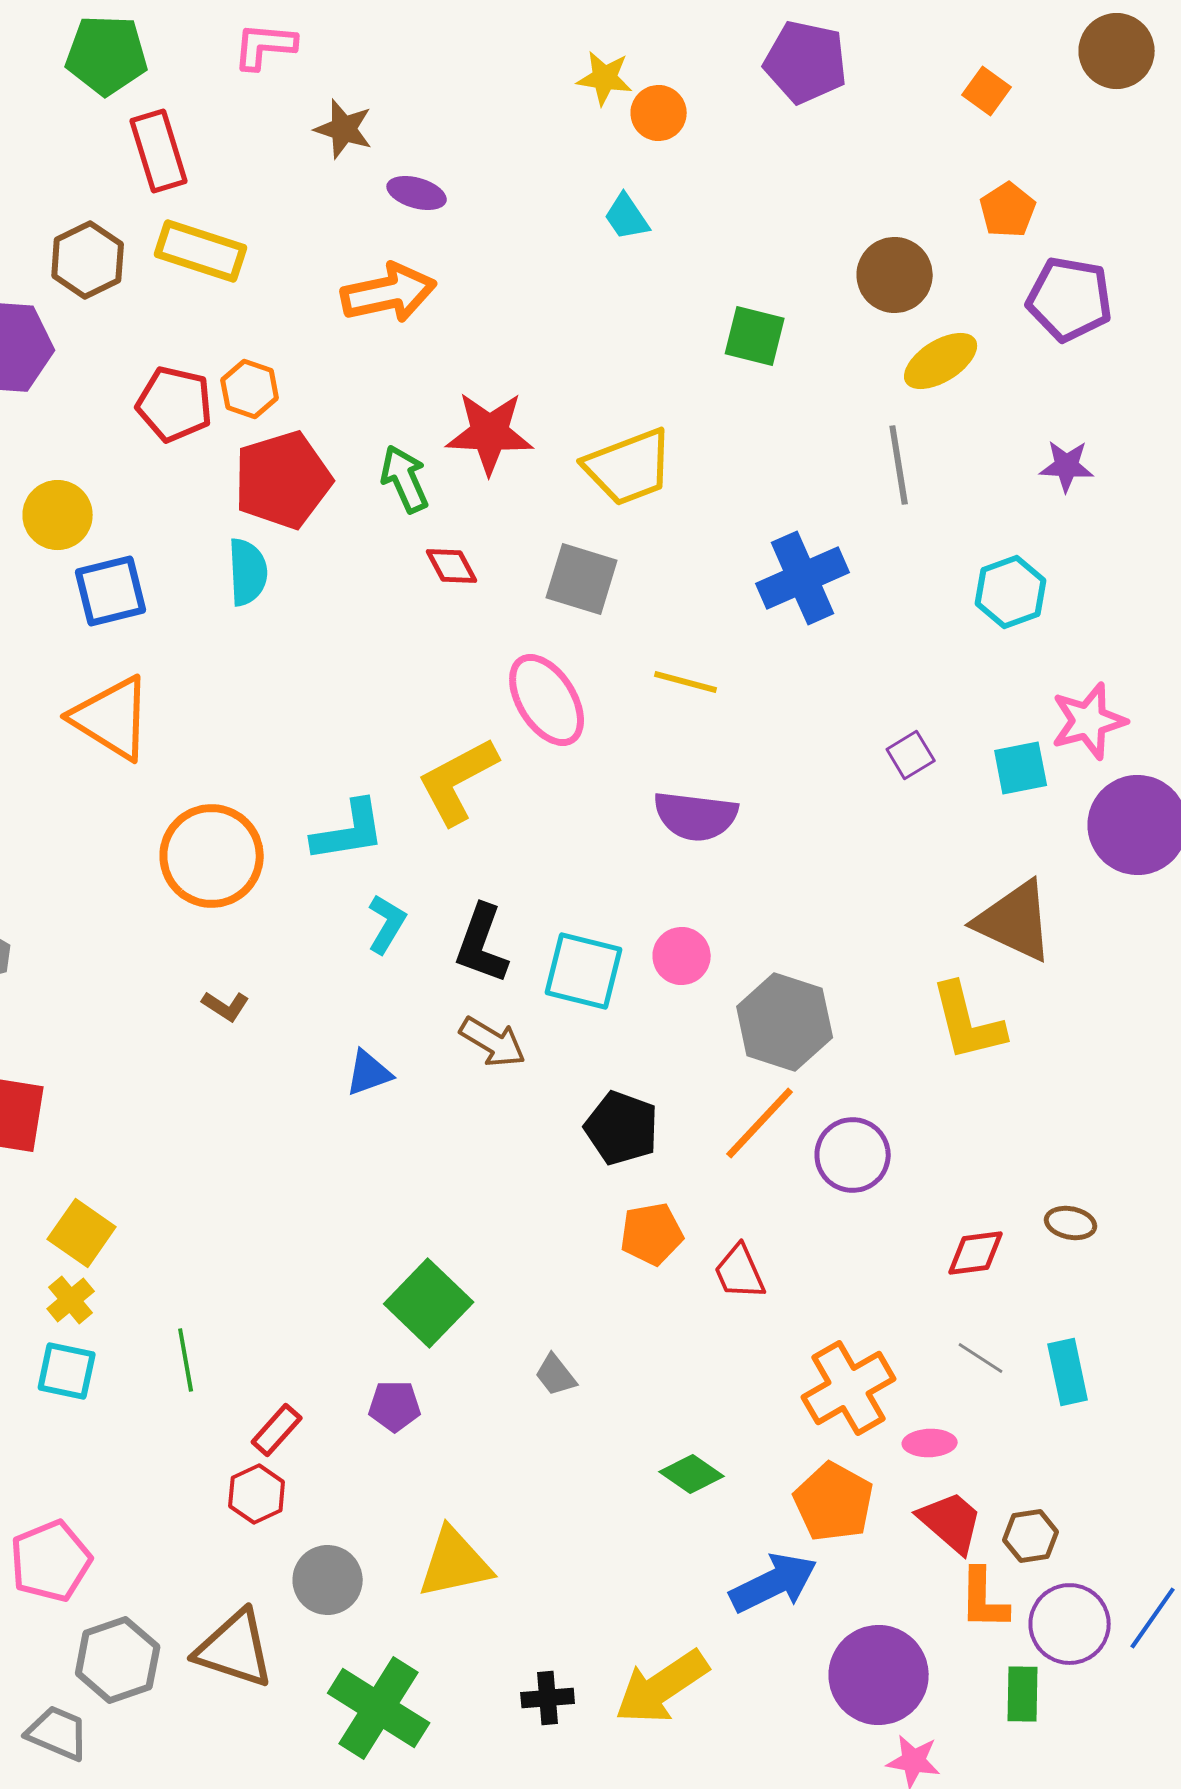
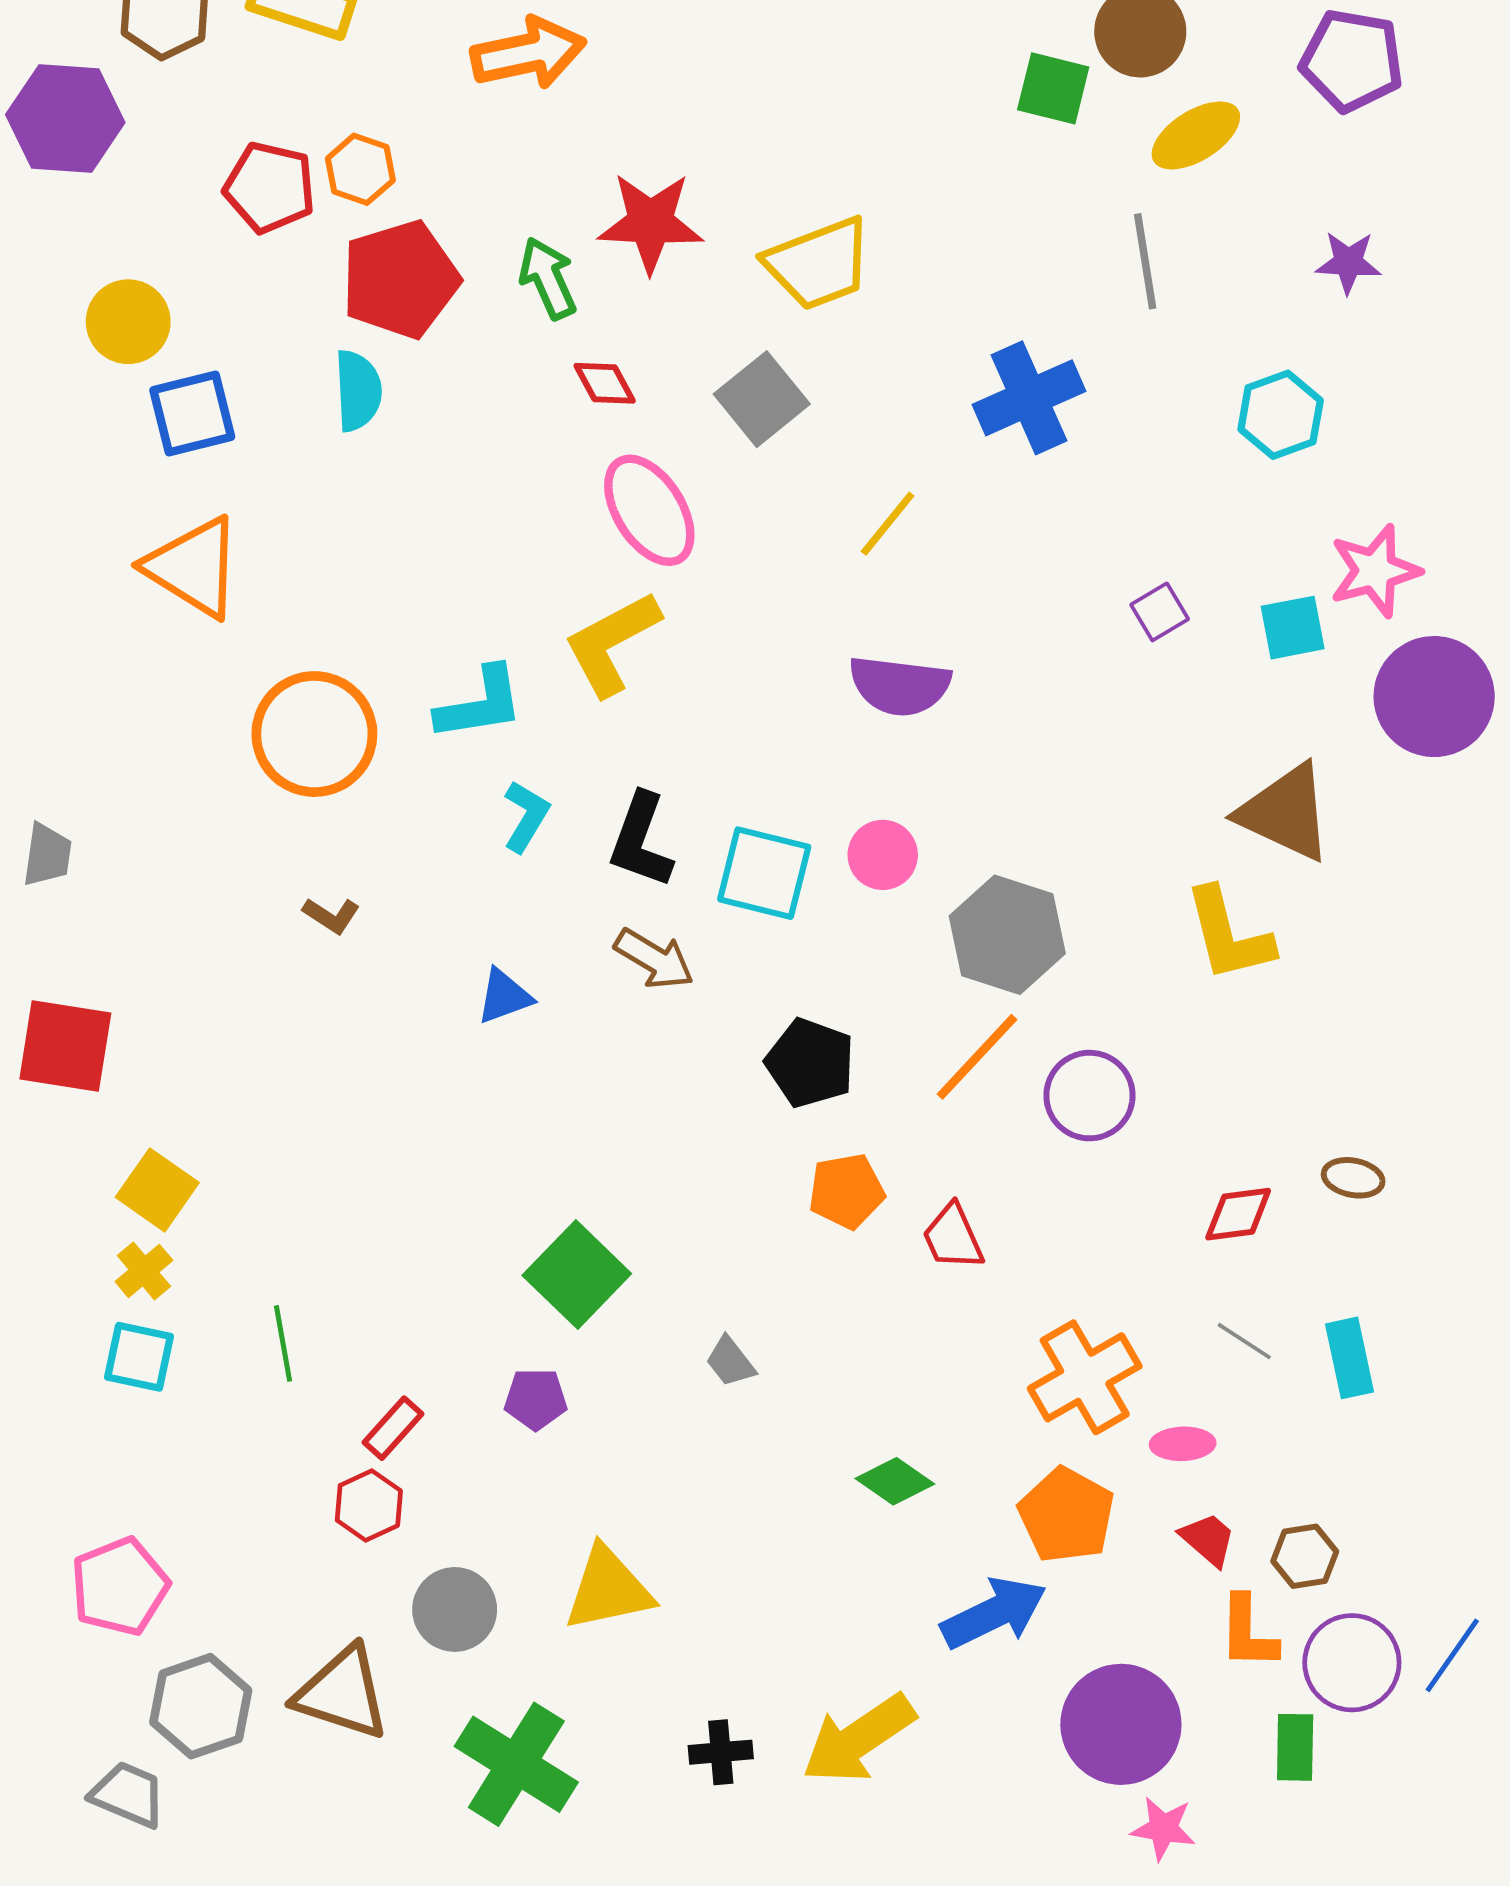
green square: (755, 336) -> (1053, 88), moved
gray square: (582, 579) -> (762, 399), turned 34
yellow line: (686, 682) -> (888, 524), turned -66
pink ellipse: (547, 700) -> (649, 510), moved
red trapezoid: (951, 1522) -> (1208, 1539), size x0.7

